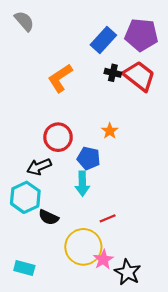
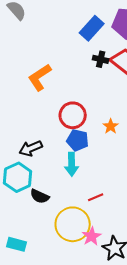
orange L-shape: (60, 78) -> (40, 77), moved
orange star: (110, 131) -> (111, 126), moved
red circle: (58, 137) -> (73, 115), moved

